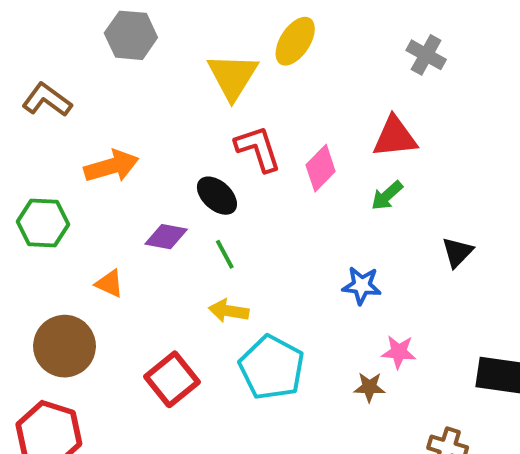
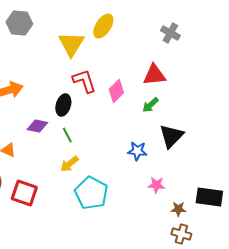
black ellipse: (217, 196) -> (63, 105), turned 65
black triangle: (457, 252) -> (171, 136), moved, size x1.5
yellow arrow: (229, 311) -> (69, 164), turned -48
red square: (172, 379) -> (24, 193), moved, turned -32
brown star: (369, 387) -> (178, 209), moved

